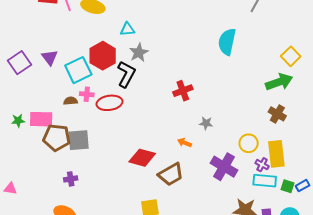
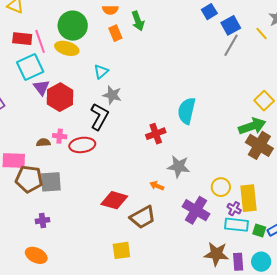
cyan triangle: (127, 29) -> (101, 72), turned -35
cyan semicircle: (227, 42) -> (187, 111), moved
gray star: (139, 53) -> (112, 95), turned -30
red hexagon: (103, 56) -> (60, 97), moved
purple triangle: (50, 57) -> (41, 87), moved
cyan square: (78, 70) -> (30, 67), moved
brown cross: (277, 114) -> (259, 145), moved, size x1.5
gray star: (206, 123) -> (179, 167), size x1.6

